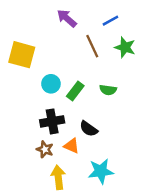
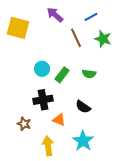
yellow square: (22, 55) -> (18, 28), moved
black semicircle: (89, 129) -> (83, 107), moved
brown star: (45, 149) -> (24, 124), moved
cyan star: (101, 171) -> (83, 141), turned -30

